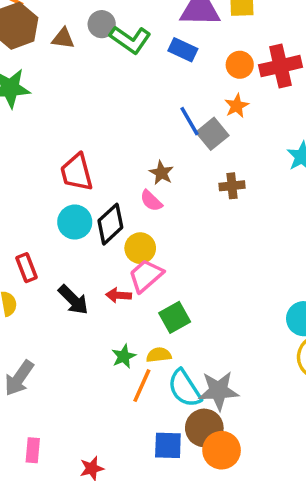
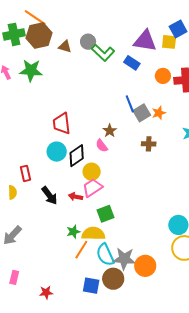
orange star: (237, 106) -> (159, 113), moved
yellow semicircle: (159, 355) -> (93, 234), size x1.6
orange circle: (222, 450) -> (145, 266), moved

